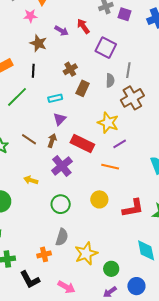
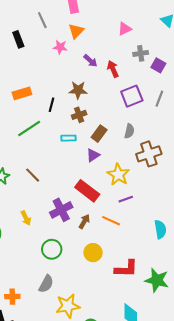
purple arrow: (61, 31) -> (90, 61), moved
brown star: (38, 43) -> (78, 90), moved, turned -30
purple square: (106, 48) -> (132, 96), turned 30
brown cross: (70, 69) -> (79, 115), moved
gray line: (128, 70) -> (159, 99), moved
purple triangle: (60, 119) -> (93, 155), moved
brown arrow: (52, 141) -> (84, 221), moved
yellow arrow: (31, 180) -> (26, 218), turned -144
orange cross: (44, 254) -> (12, 297), moved

